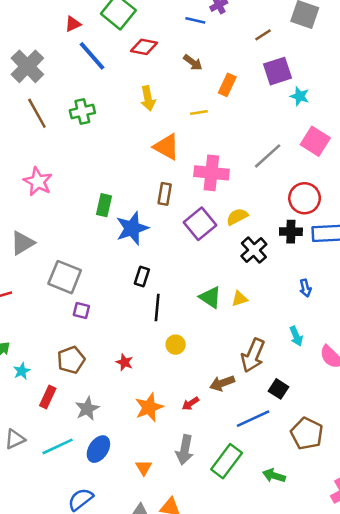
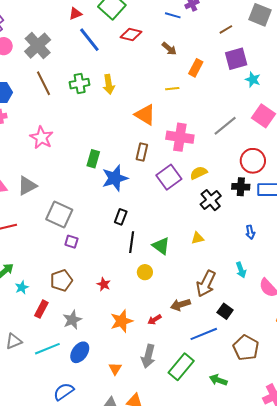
yellow arrow: (148, 98) -> (109, 84), moved
green triangle: (210, 297) -> (161, 246), moved

